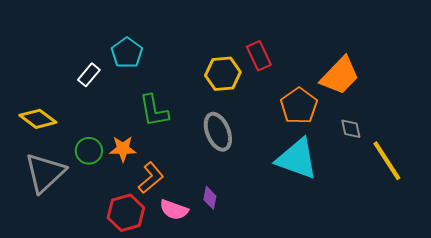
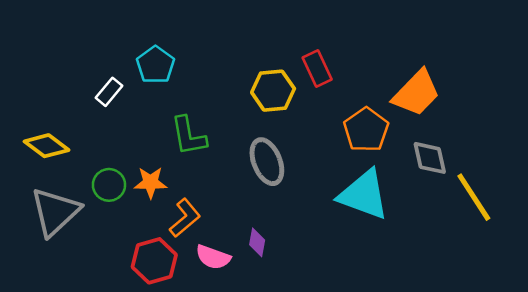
gray diamond: (351, 129) -> (430, 158), size x1.4

